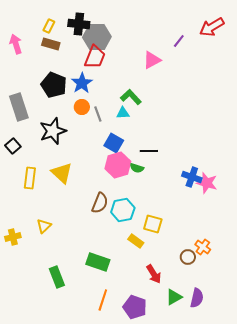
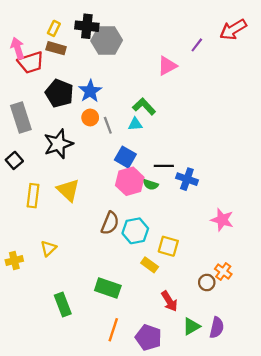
red trapezoid: (95, 57) -> (31, 63), moved, turned 50
blue cross: (192, 177) -> (187, 179), moved
pink star: (207, 183) -> (222, 220), moved

